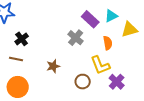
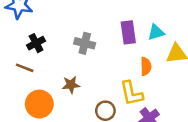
purple rectangle: (90, 19) -> (128, 32), turned 30
gray cross: (76, 38) -> (85, 43), moved, turned -35
orange circle: (18, 87) -> (39, 104), moved

